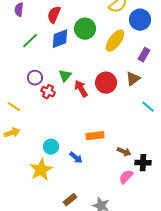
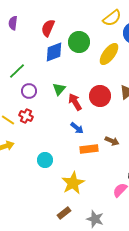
green line: (30, 41) -> (17, 71), moved
red cross: (48, 92) -> (26, 116), moved
brown arrow: (124, 152) -> (112, 141), moved
blue arrow: (76, 158) -> (77, 128), moved
yellow star: (41, 170) -> (73, 183), moved

